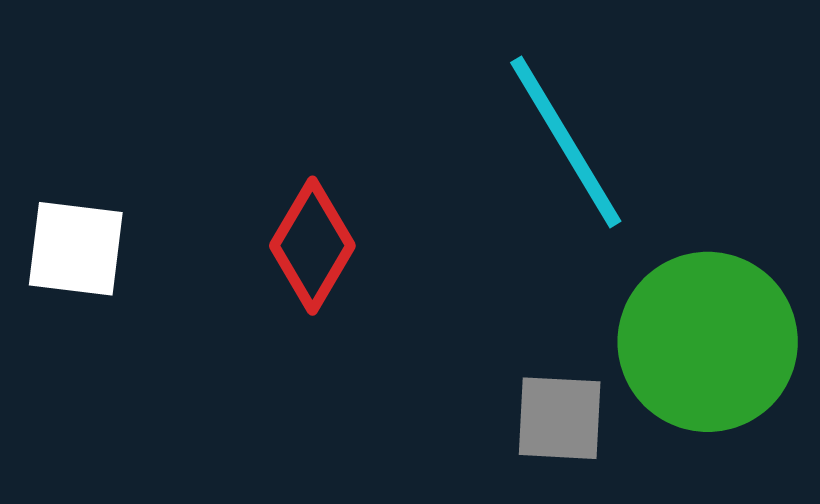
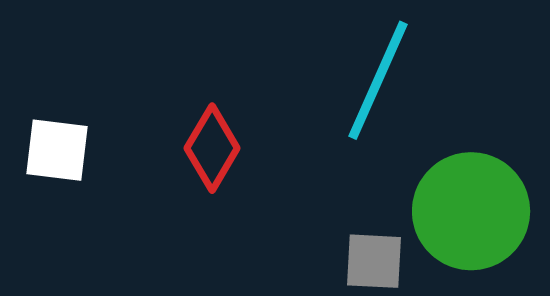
cyan line: (566, 142) -> (378, 80), turned 55

